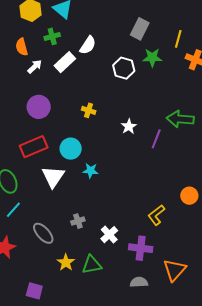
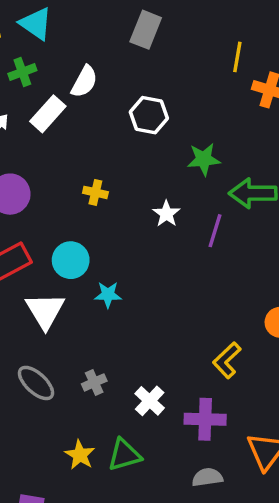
gray rectangle: (140, 29) -> (146, 30), moved
green star: (152, 58) -> (204, 159), moved
gray ellipse: (43, 233) -> (36, 383), moved

